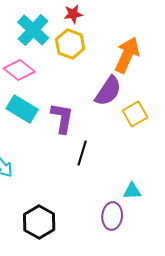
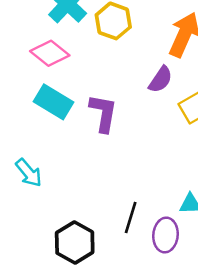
purple semicircle: (108, 91) -> (161, 79), size x0.7
black line: (82, 153) -> (131, 218), moved

